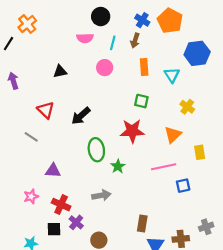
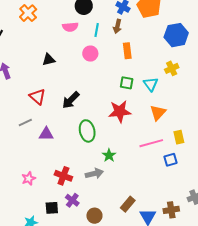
orange cross: (27, 24) -> (28, 13), moved
cyan triangle: (172, 75) -> (151, 84), moved
yellow cross: (187, 107) -> (172, 68), moved, turned 32
gray line: (31, 137) -> (25, 123), turned -56
yellow rectangle: (200, 152) -> (179, 137), moved
green star: (118, 166) -> (109, 155), moved
purple triangle: (53, 171) -> (46, 134), moved
red cross: (61, 205) -> (63, 176), moved
brown rectangle: (142, 223) -> (128, 204), moved, turned 35

